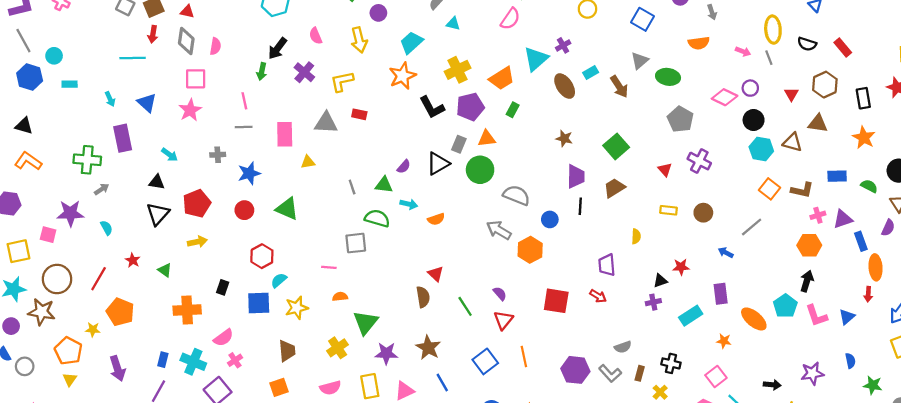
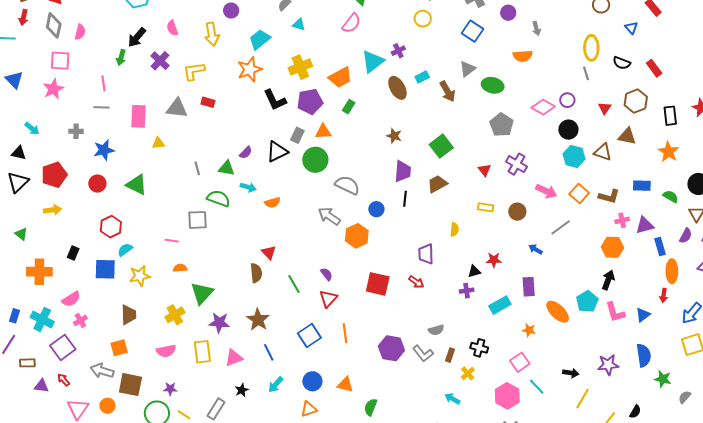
pink arrow: (743, 51) -> (546, 191), moved, size x1.5
blue semicircle: (850, 361) -> (644, 355), size x1.6

